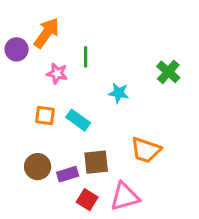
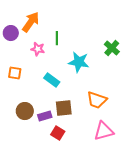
cyan star: (119, 93) -> (79, 62), size x1.5
orange square: (45, 116) -> (15, 73), moved
pink triangle: (125, 197) -> (104, 131), moved

